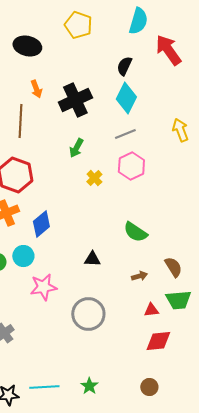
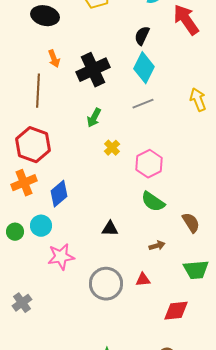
pink hexagon: (131, 166) -> (149, 164), moved
brown semicircle: (173, 267) -> (191, 223), moved
red triangle: (151, 310) -> (143, 280), moved

